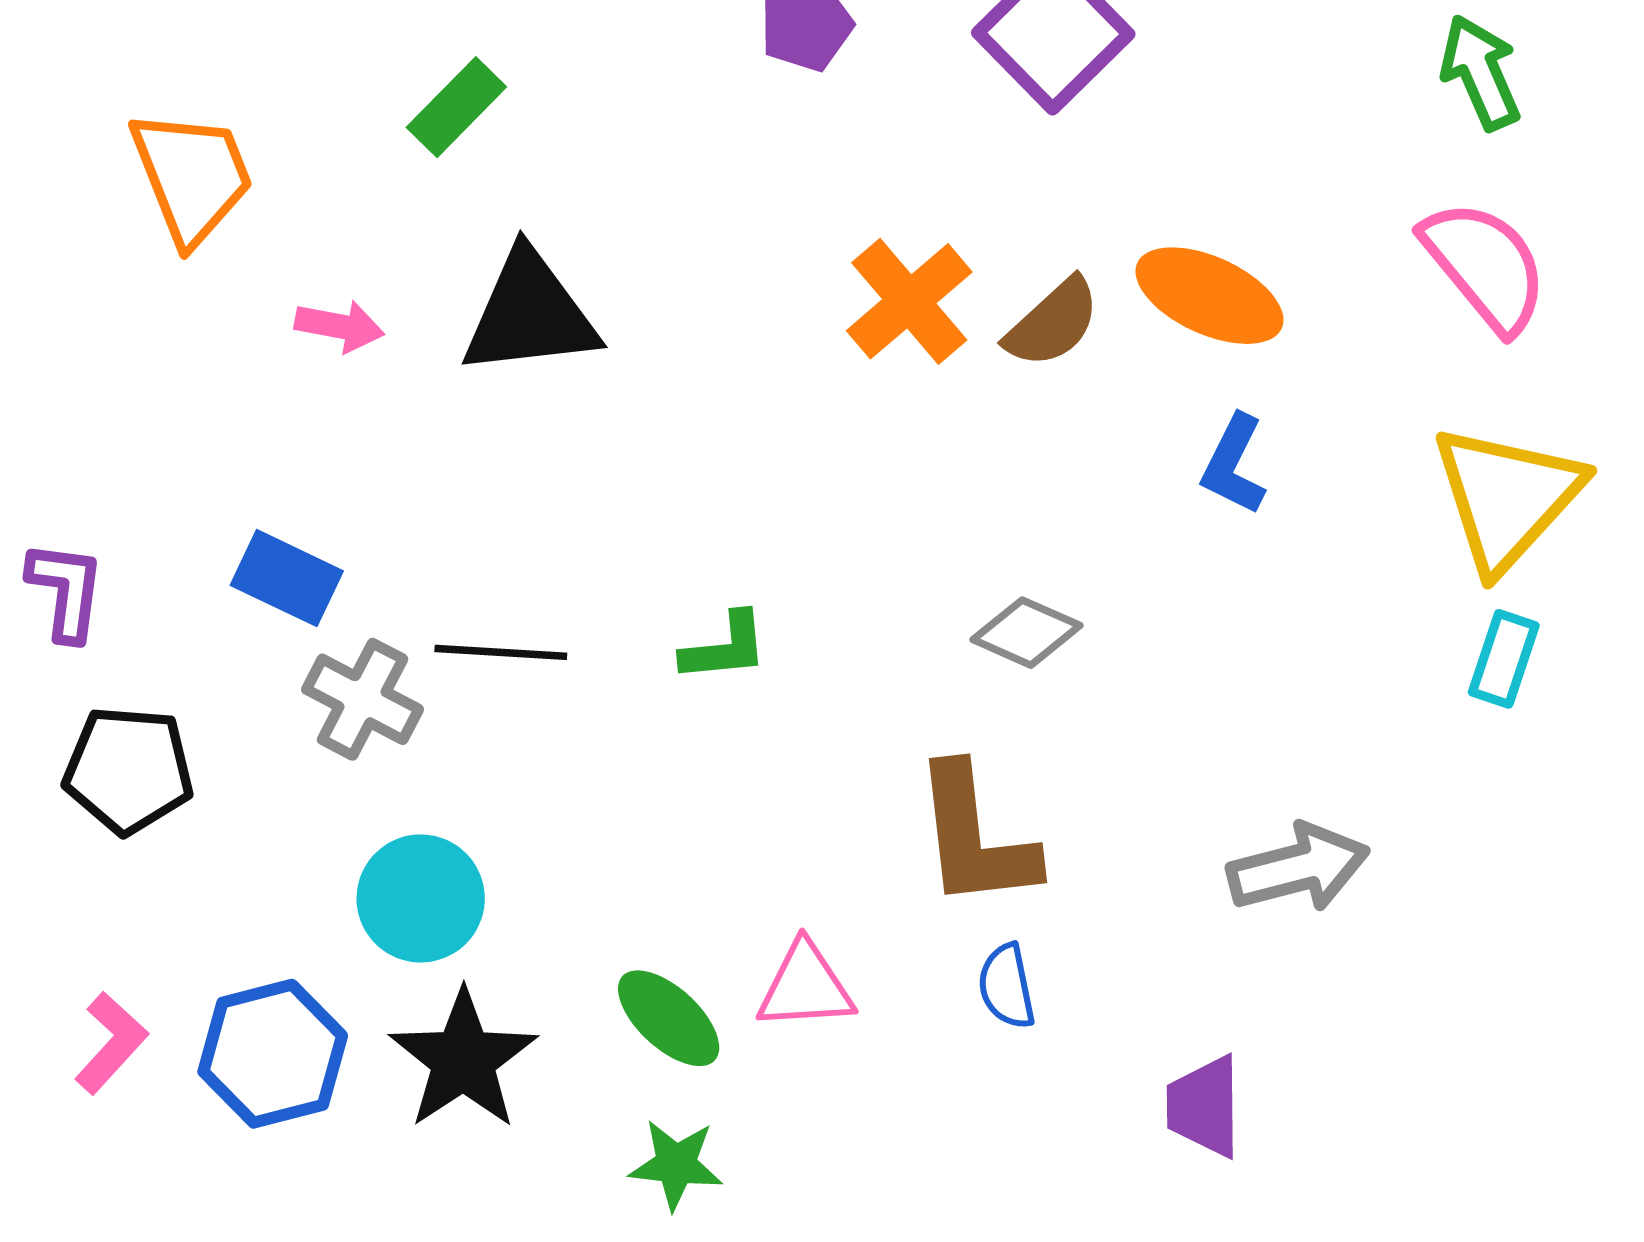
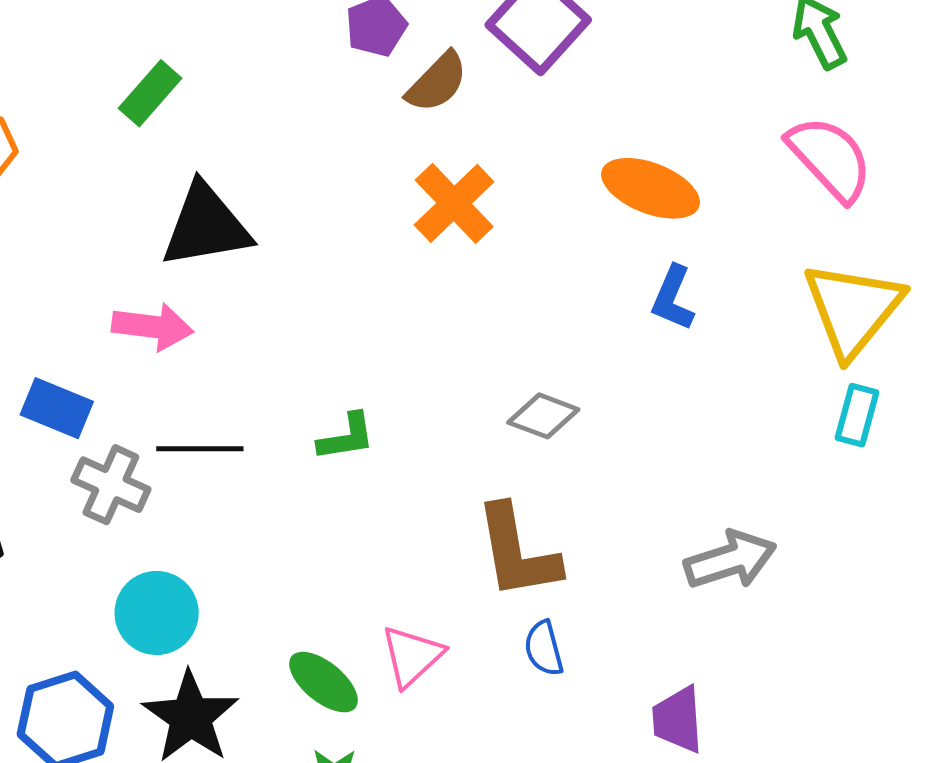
brown semicircle: (1053, 323) -> (437, 82), moved
pink arrow: (339, 326) -> (153, 327), moved, size x1.4
pink triangle: (806, 987) -> (412, 656), turned -36

